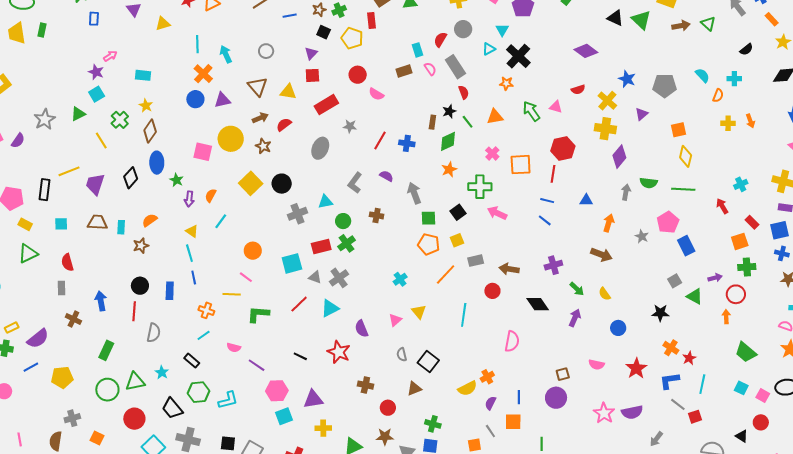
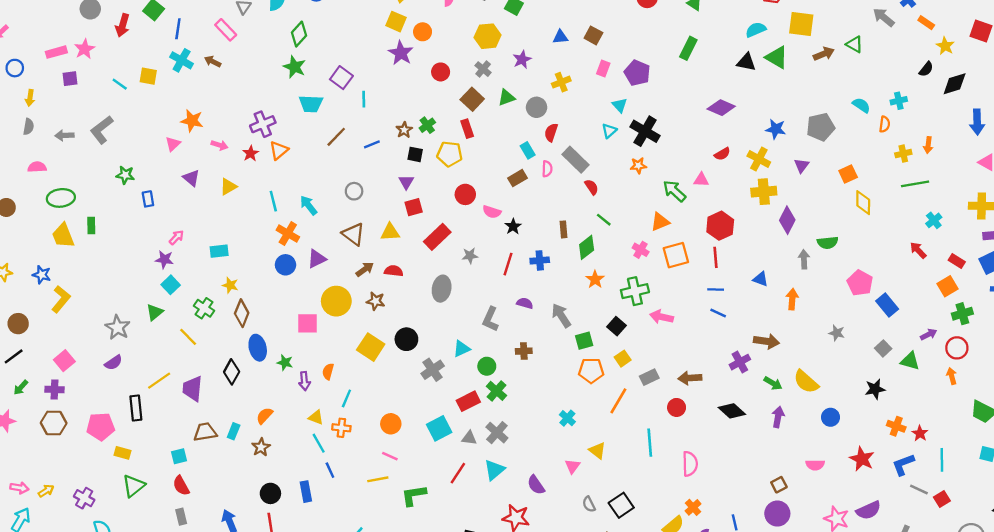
gray circle: (463, 29) -> (537, 107), moved
black semicircle: (746, 49) -> (926, 69), moved
pink semicircle: (430, 69) -> (547, 169), turned 48
black star: (449, 111) -> (513, 226), moved
orange triangle: (495, 117) -> (660, 222), moved
orange arrow: (750, 121) -> (928, 145), turned 40
red semicircle: (284, 125) -> (394, 271), turned 56
purple semicircle: (18, 141) -> (113, 363), moved, turned 35
green line: (683, 189) -> (915, 184), moved
blue triangle: (586, 200) -> (761, 279), turned 32
cyan square: (61, 224) -> (179, 456), moved
cyan rectangle: (121, 227) -> (234, 431), turned 32
gray star: (642, 236) -> (837, 333), moved
brown arrow: (601, 255) -> (766, 341), moved
yellow semicircle: (605, 294) -> (806, 382), size x1.6
orange cross: (206, 310) -> (341, 428), moved
pink semicircle: (512, 341) -> (690, 464), moved
black square: (428, 361) -> (621, 505), turned 30

